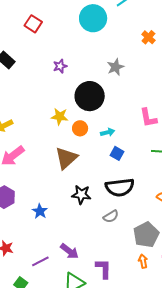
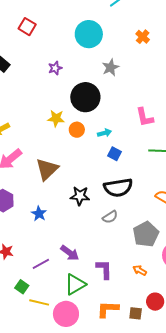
cyan circle: (93, 18) -> (89, 34), moved
brown triangle: (66, 158) -> (47, 169), moved
orange arrow: (143, 261) -> (140, 270), moved, turned -48

